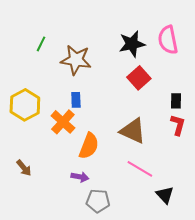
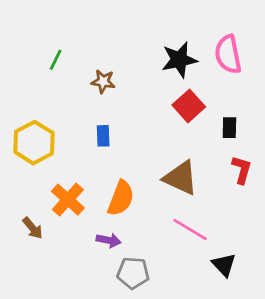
brown star: (76, 60) -> (103, 81), size x0.6
black rectangle: (176, 101) -> (229, 128), moved
orange cross: (63, 122) -> (68, 200), moved

